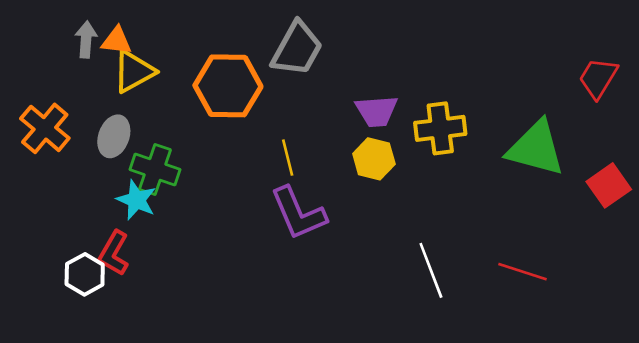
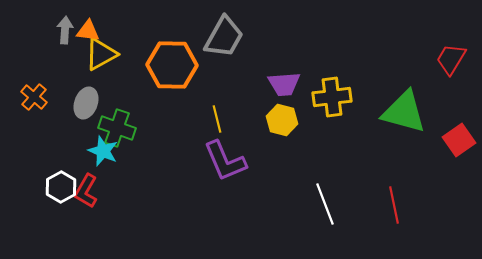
orange cross: (45, 128) -> (34, 97), size x0.7
red line: (523, 272) -> (394, 205), turned 60
white hexagon: (85, 274) -> (61, 187), moved

